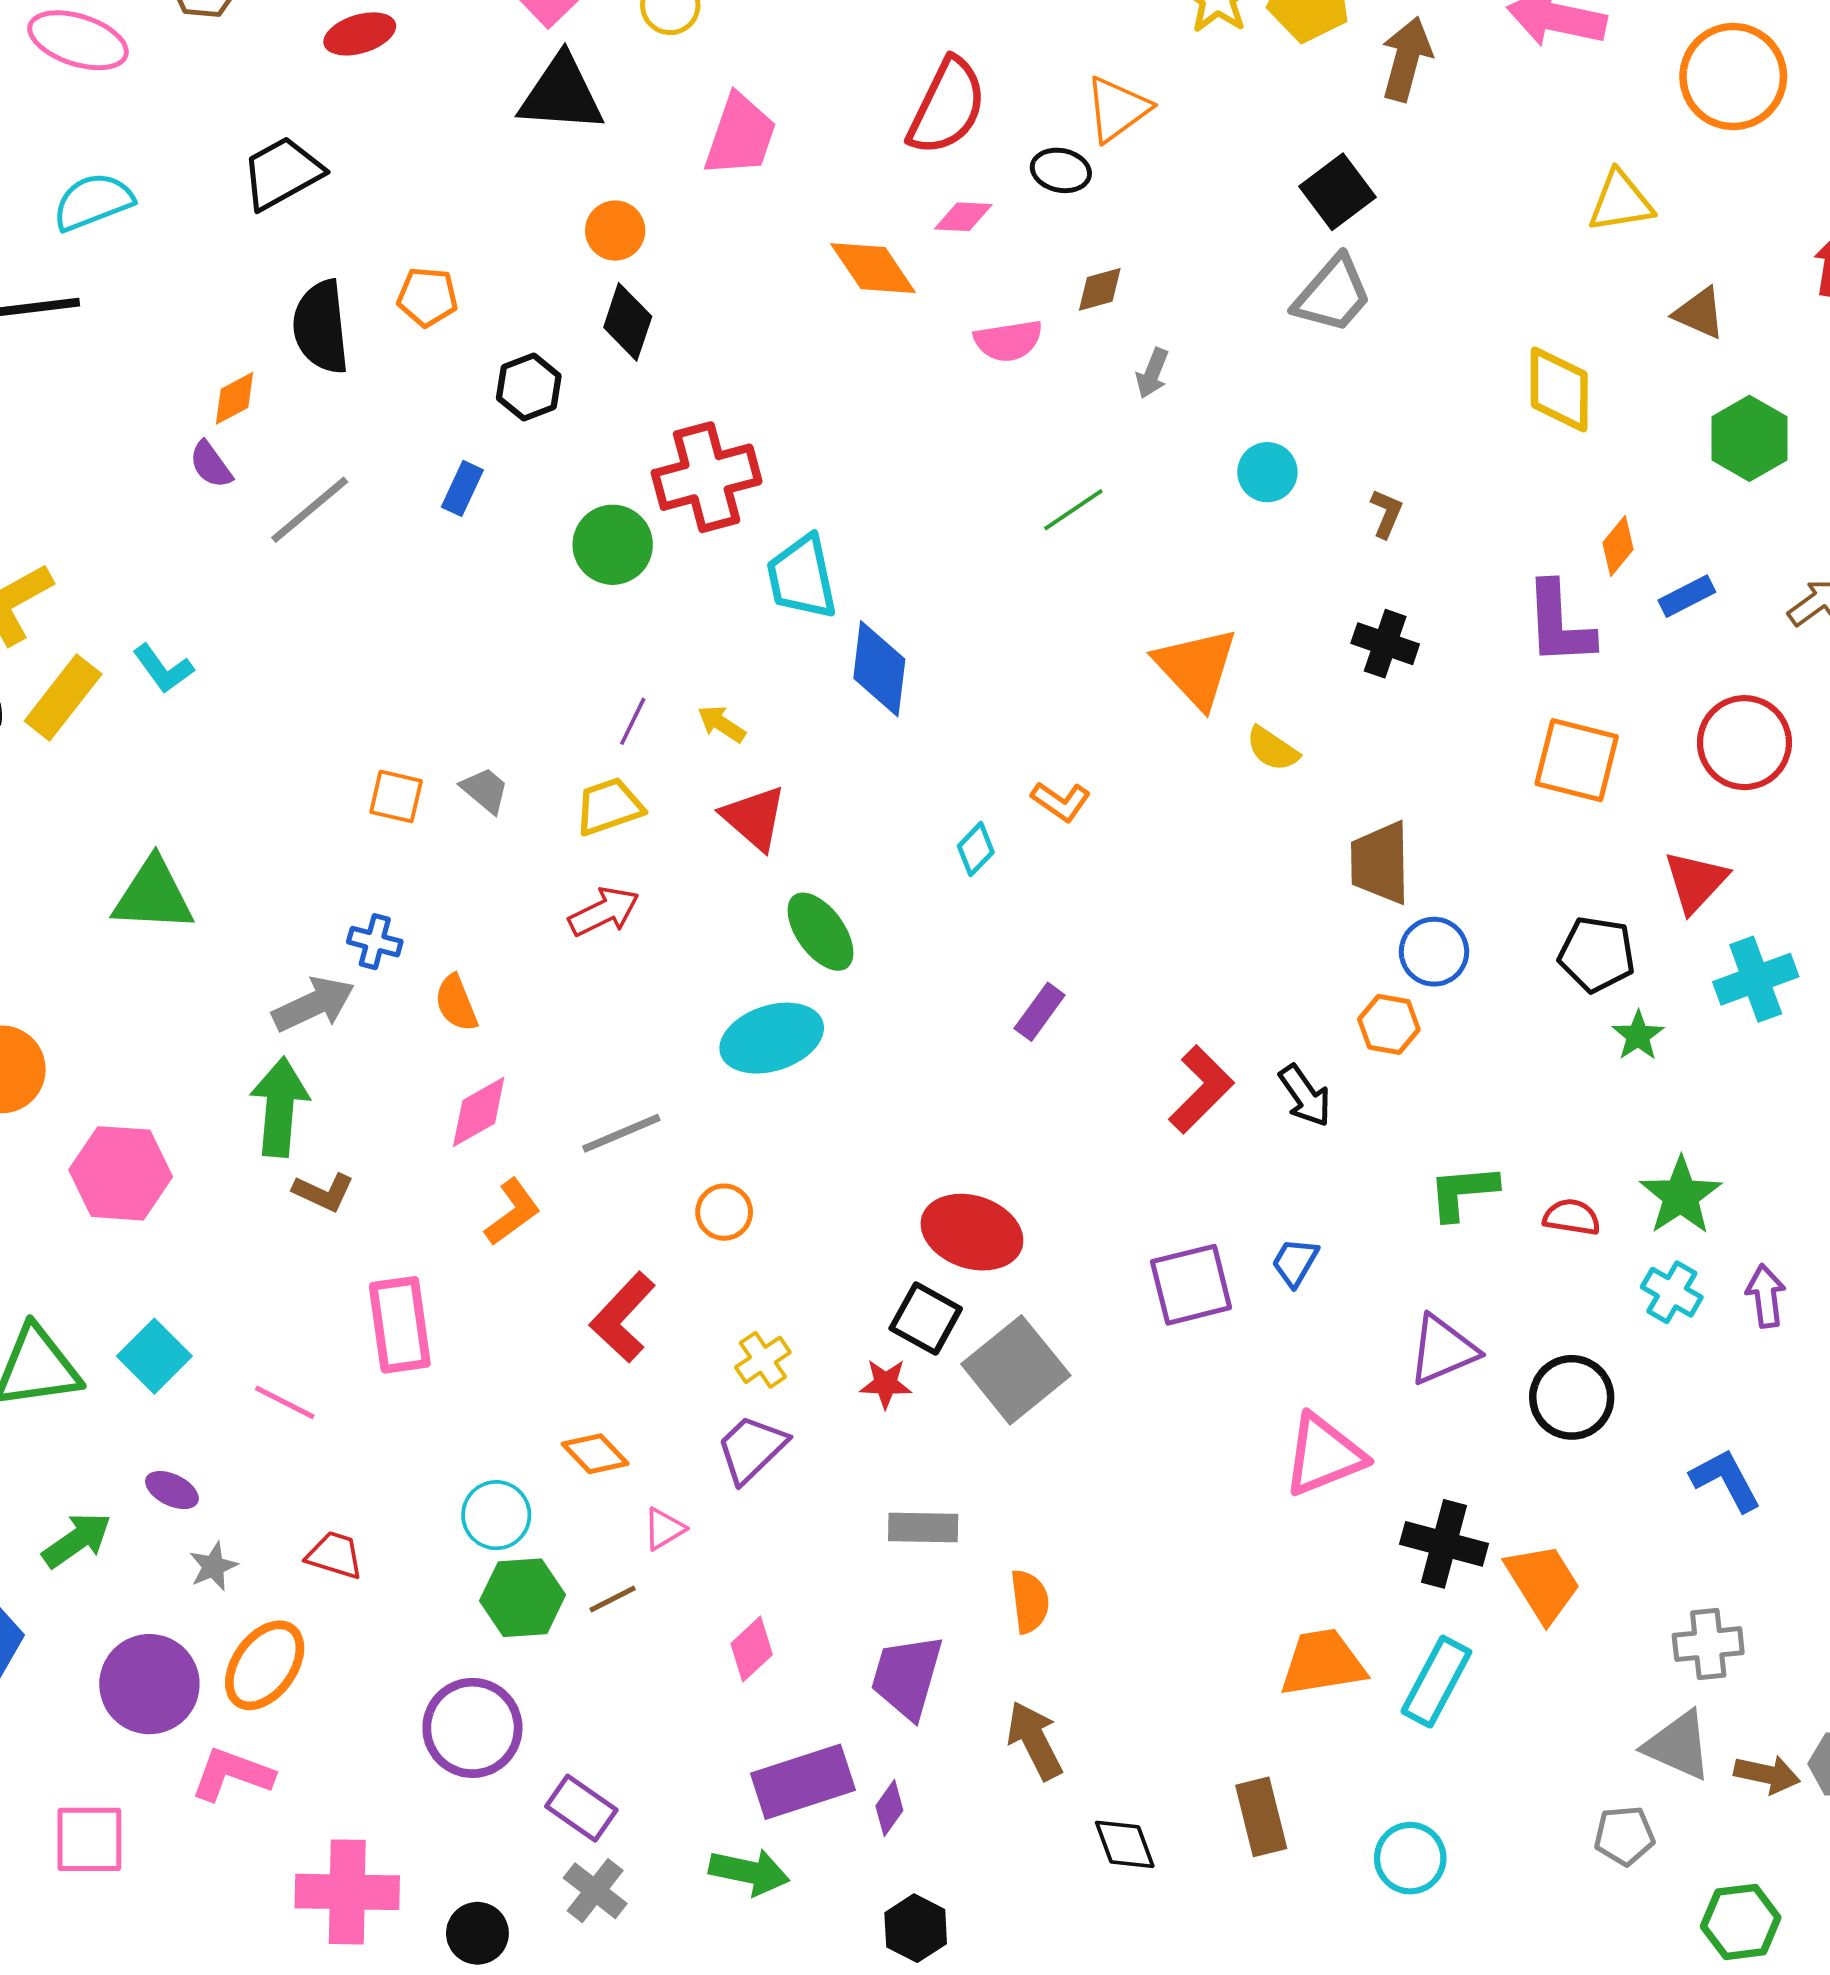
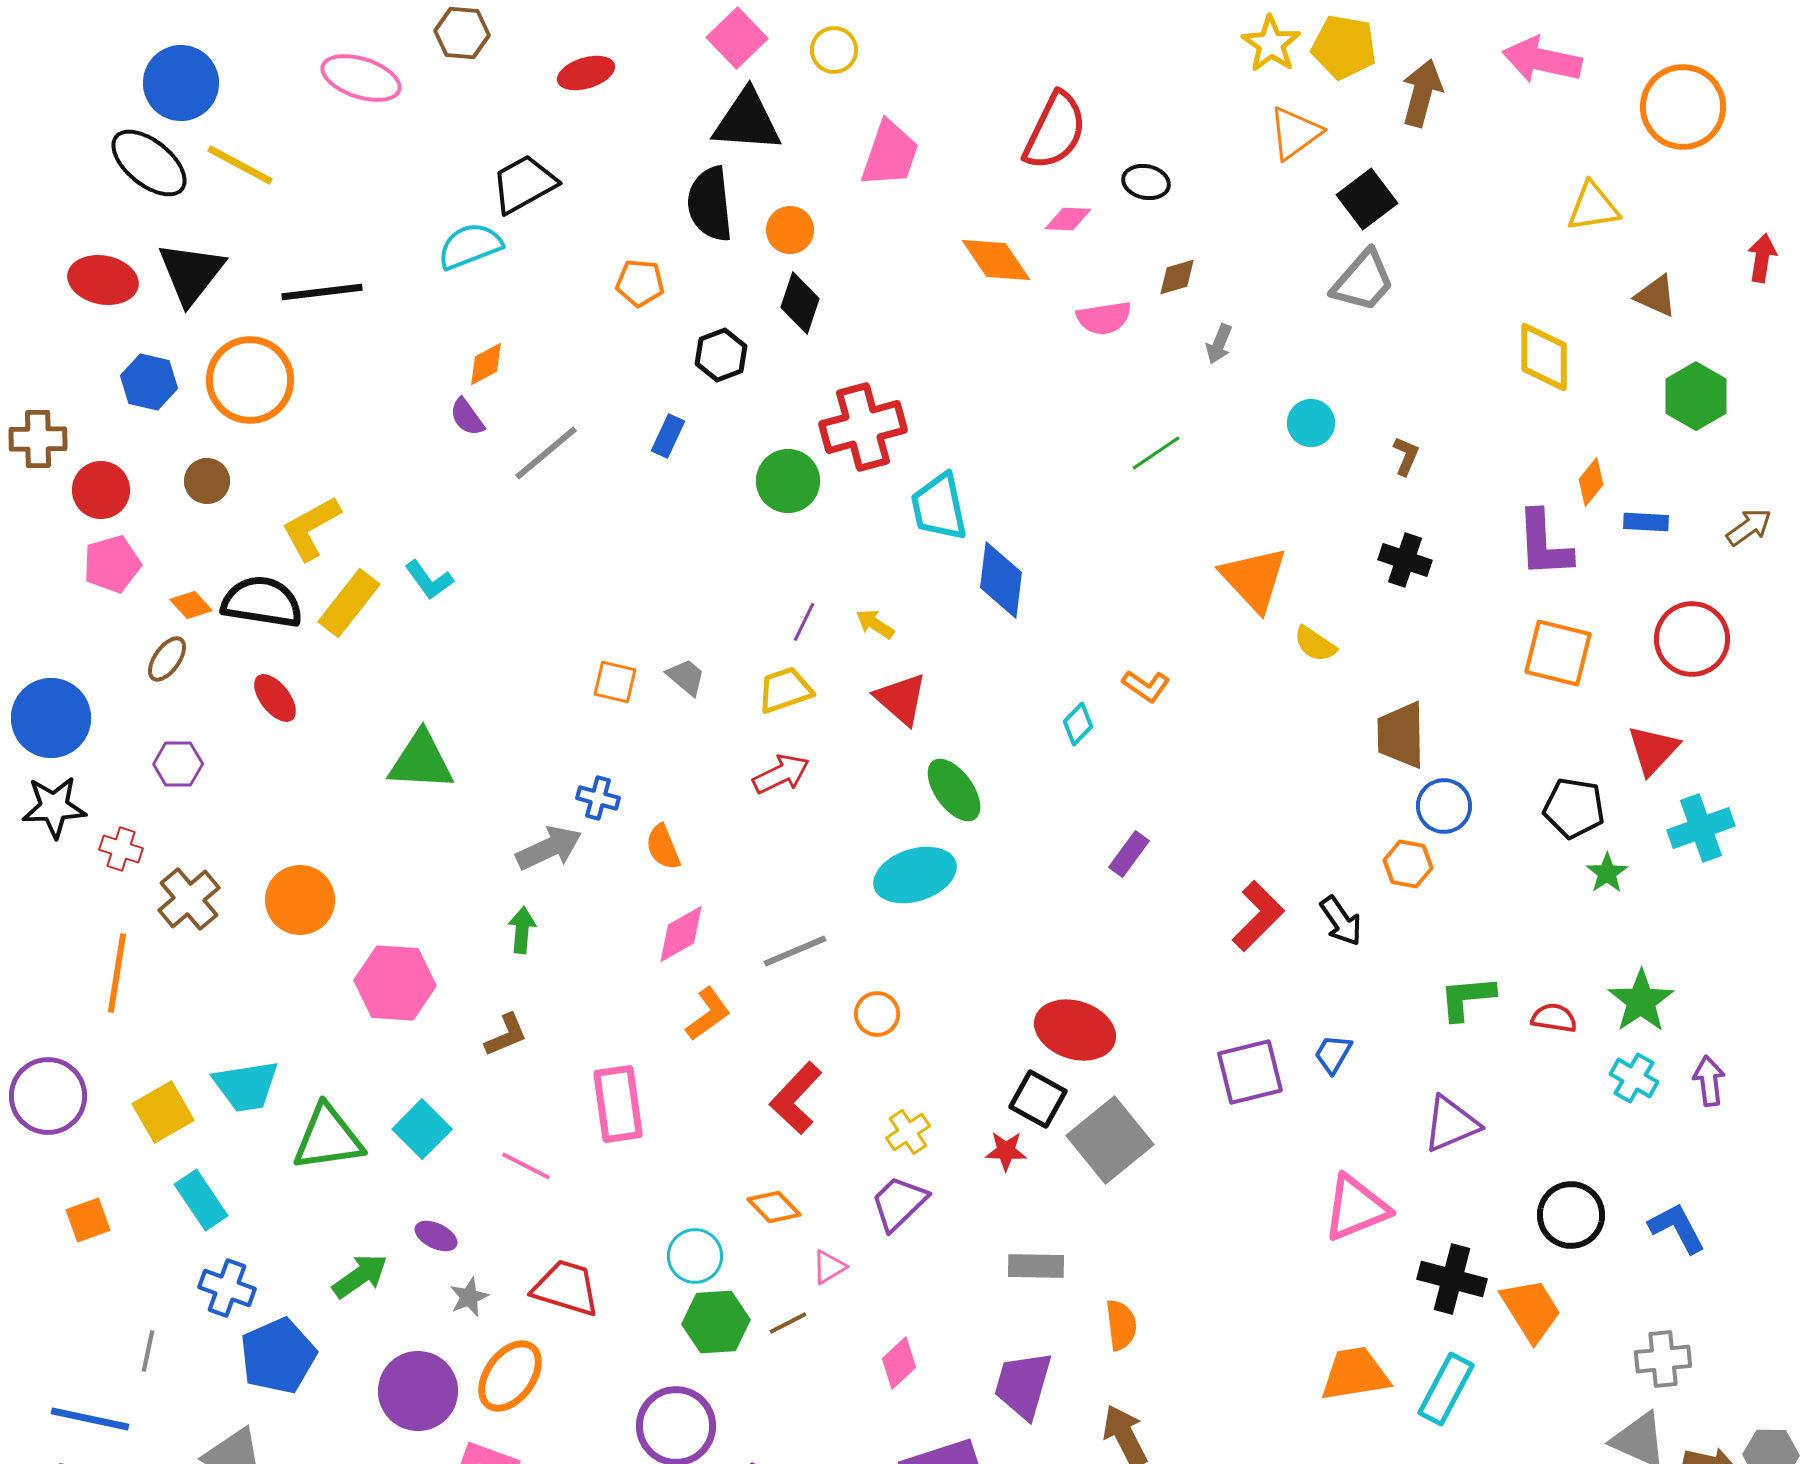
orange triangle: (1117, 109) -> (1295, 133), moved
cyan semicircle: (93, 202) -> (470, 246), moved
black semicircle: (321, 327) -> (710, 204), moved
blue rectangle: (1687, 596) -> (1646, 522), turned 30
green arrow: (280, 1107) -> (522, 930), size x0.6
brown L-shape: (323, 1192) -> (506, 1035), moved, turned -48
black circle: (1572, 1397) -> (1571, 1215), moved
red trapezoid: (335, 1555) -> (566, 1288), size x1.5

